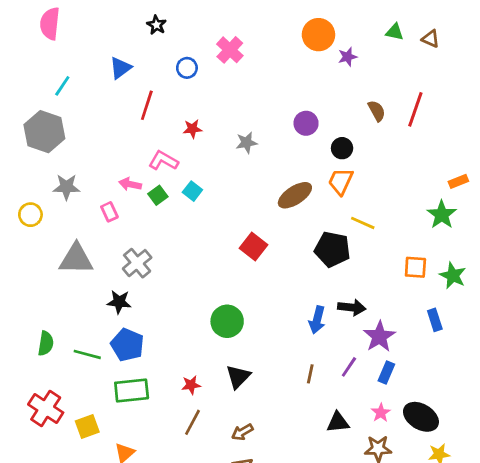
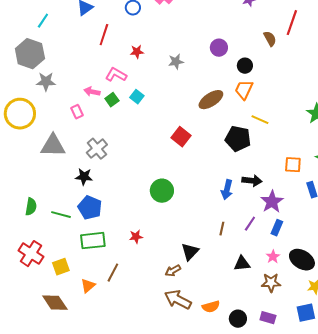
red line: (415, 109) -> (292, 23), moved
gray star: (66, 187) -> (46, 82), moved
yellow circle: (30, 215) -> (20, 114), size x1.8
orange square: (415, 267) -> (293, 165), moved
black triangle: (238, 377) -> (190, 252), moved
brown line: (192, 422) -> (113, 273), moved

